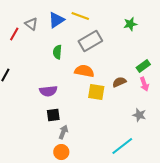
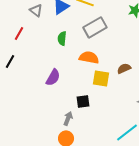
red line: (14, 34) -> (19, 33), moved
purple semicircle: (48, 91) -> (53, 77), turned -54
black square: (53, 115) -> (83, 101), moved

